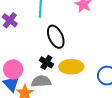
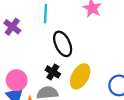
yellow ellipse: (71, 67) -> (80, 76), turned -60

